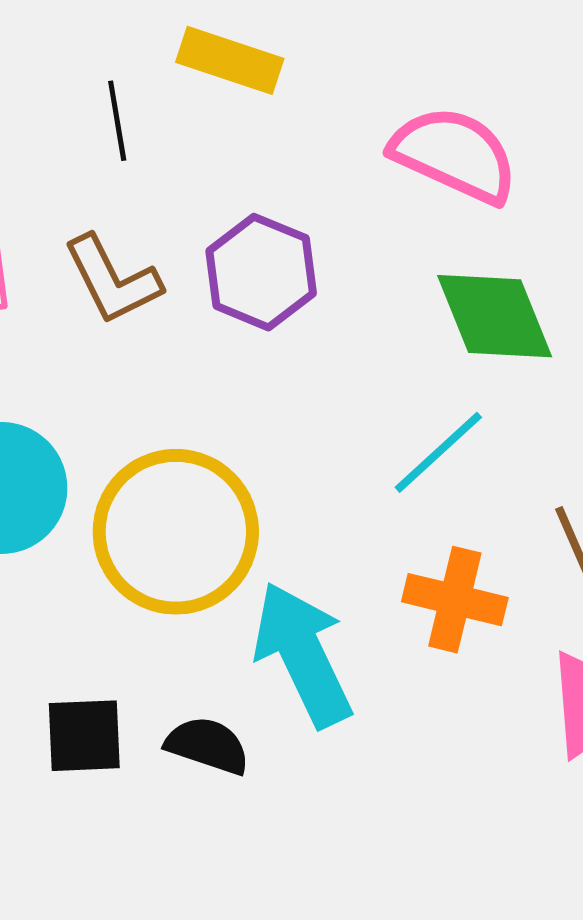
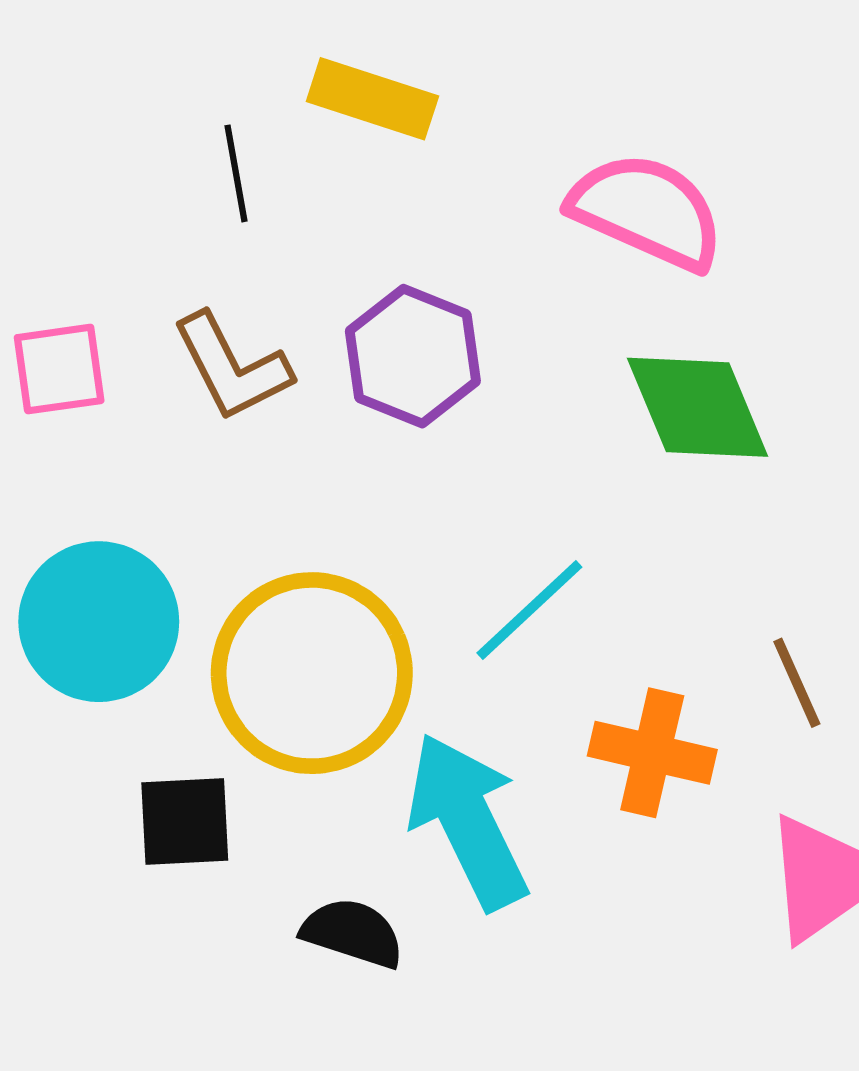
cyan line: (438, 452) -> (529, 610), moved
black square: (84, 736) -> (185, 822), moved

